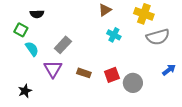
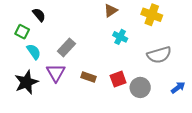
black semicircle: (37, 14) -> (39, 15), turned -128
gray semicircle: (158, 37) -> (159, 55), moved
blue arrow: (169, 70) -> (178, 87), moved
black star: (25, 91) -> (26, 82), moved, size x1.6

